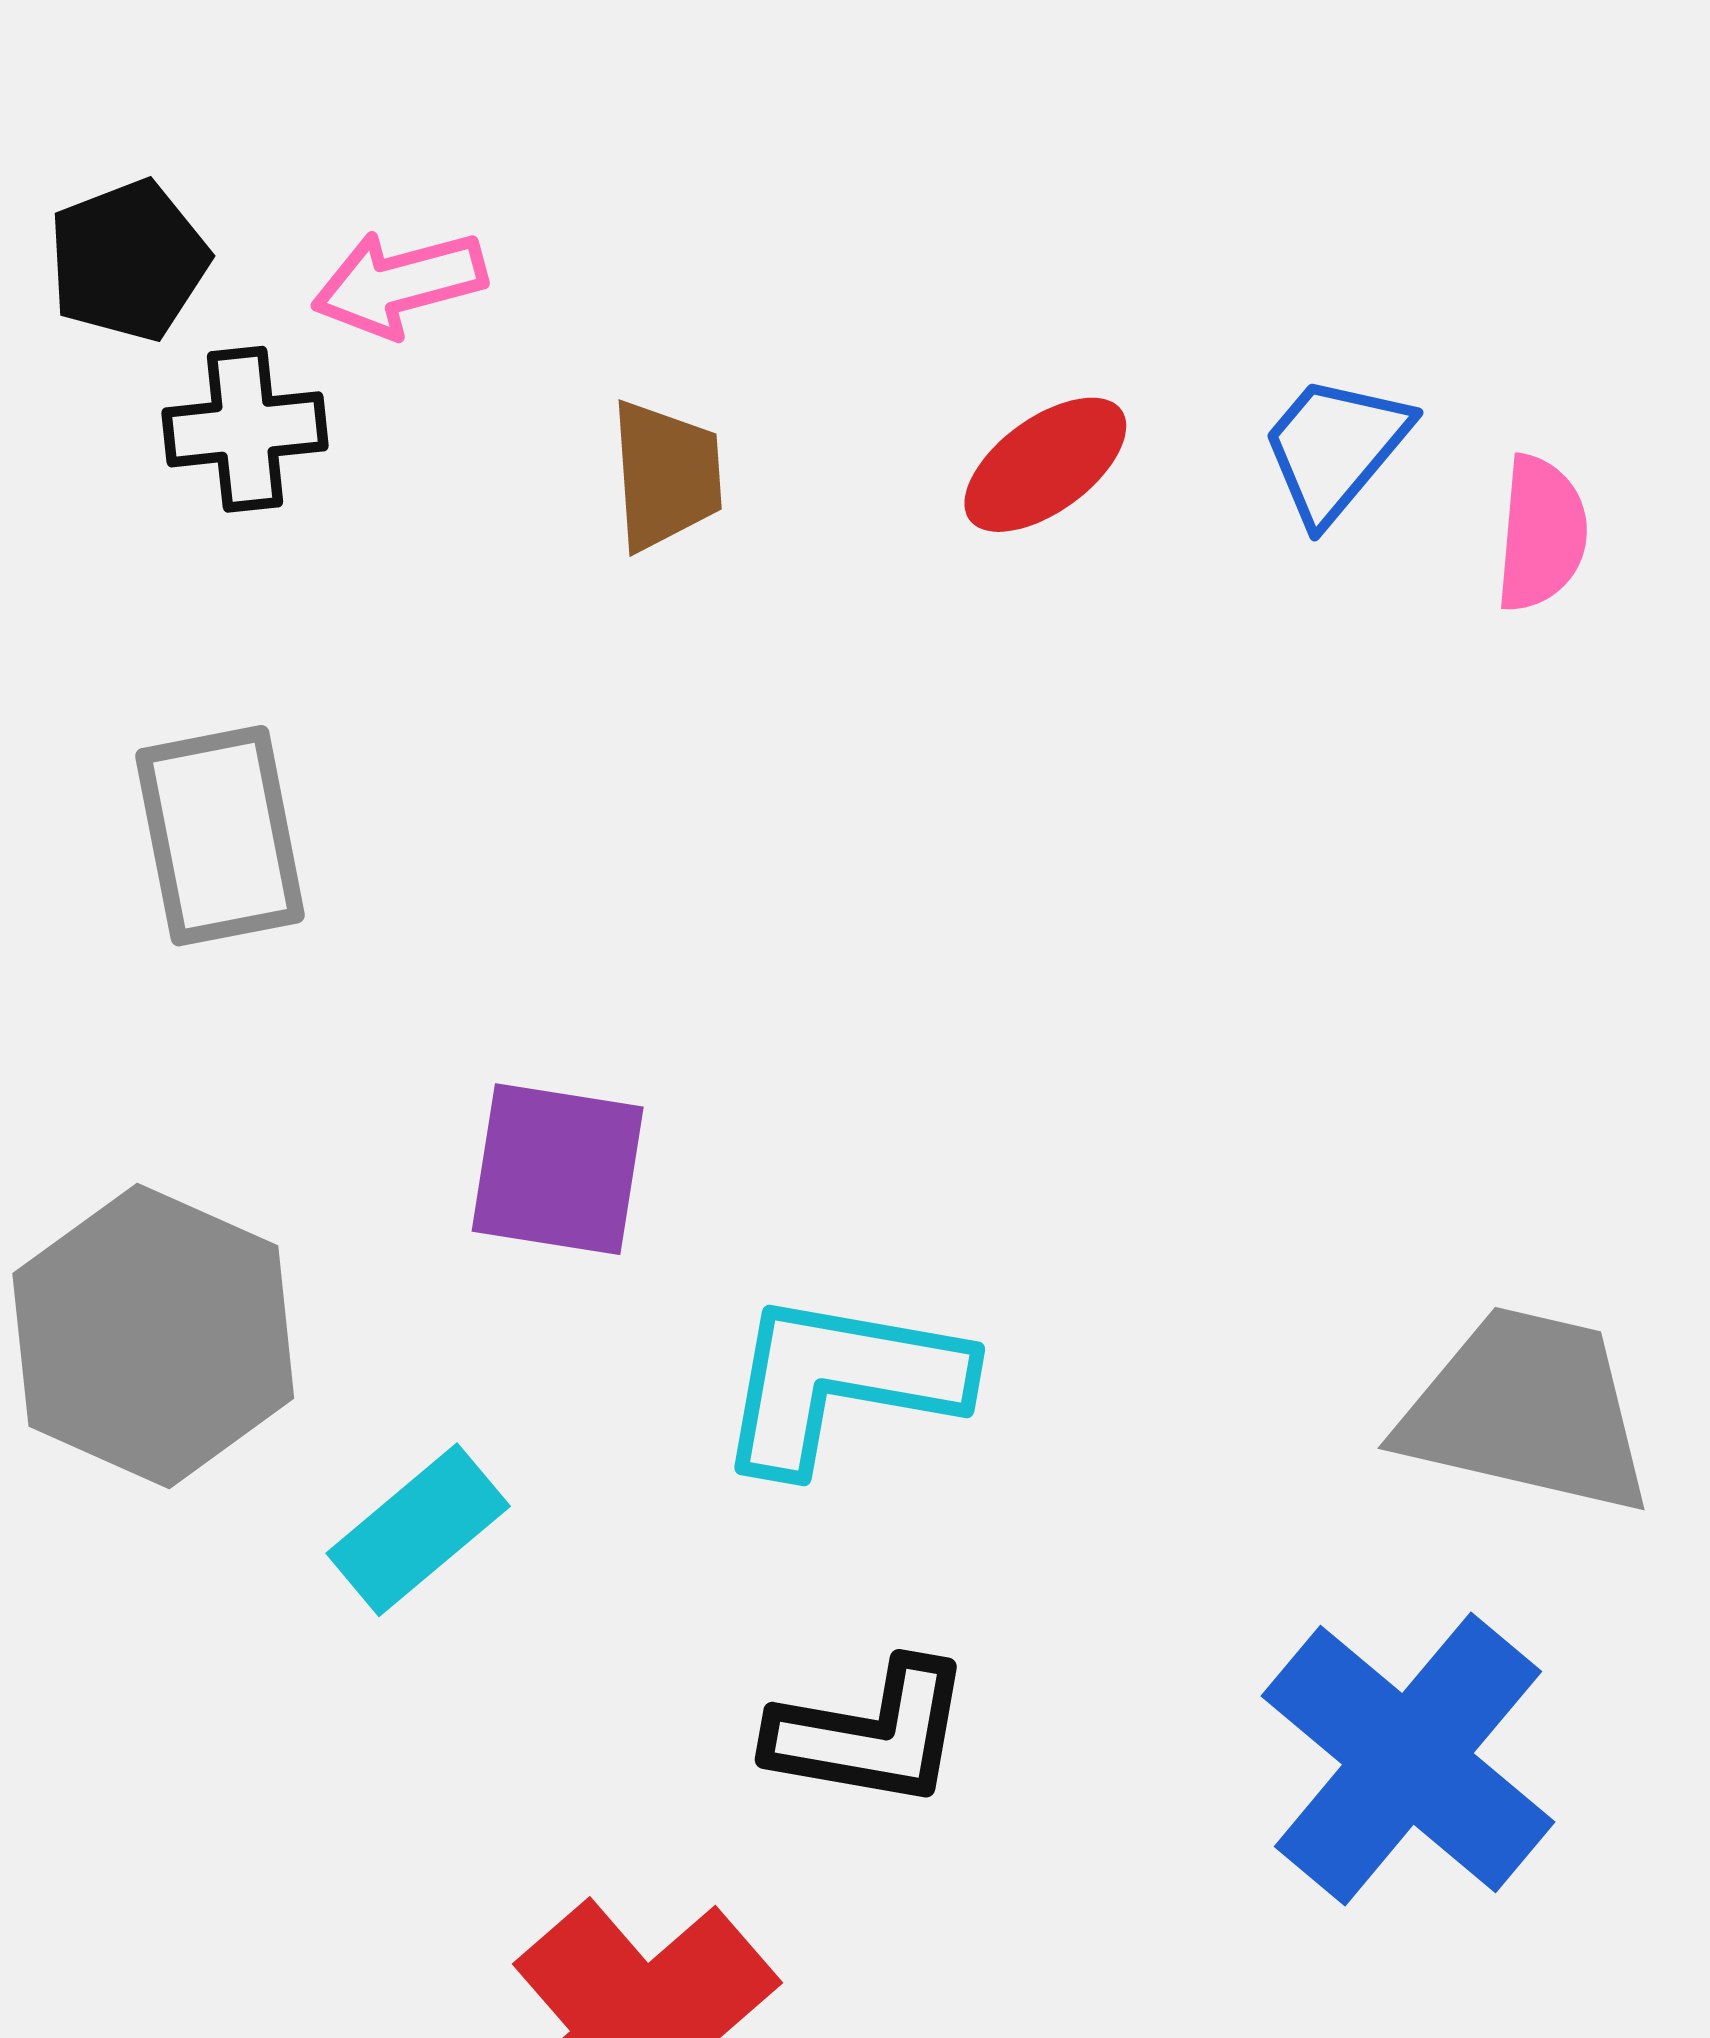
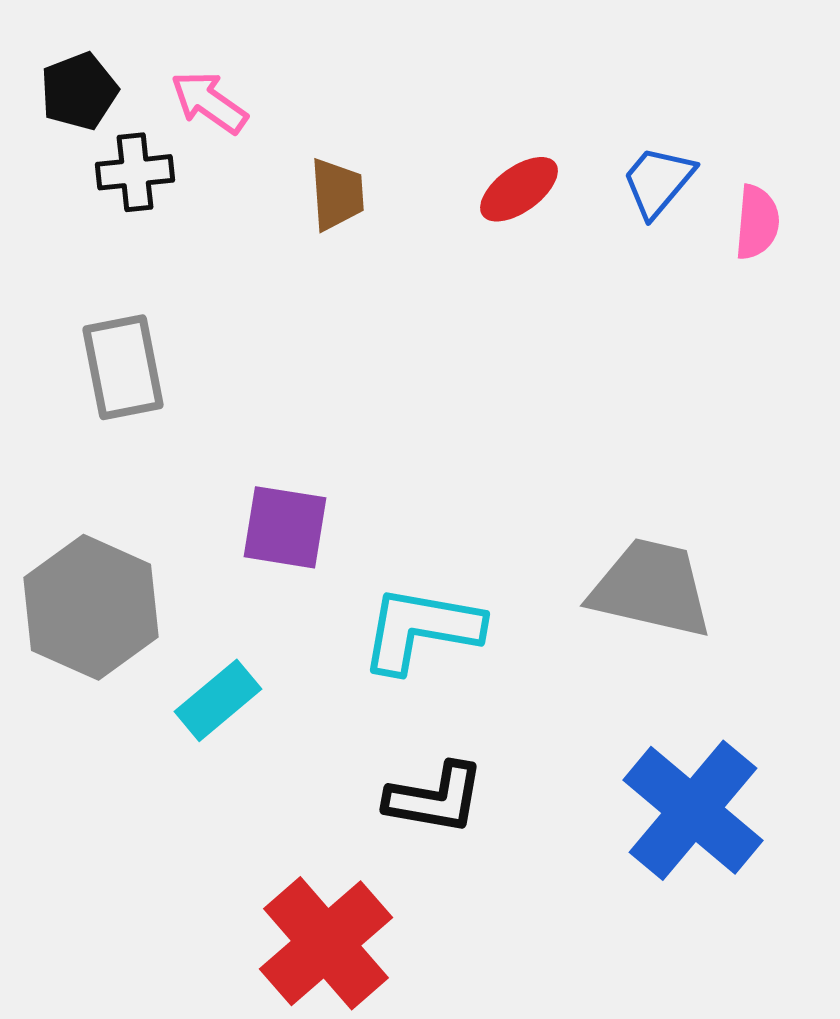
pink arrow: (399, 283) -> (209, 102), turned 50
gray trapezoid: (1527, 1411) -> (651, 588), moved

